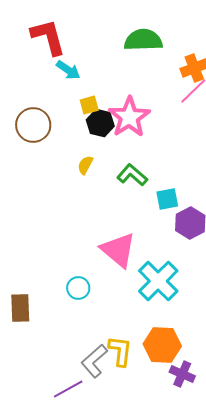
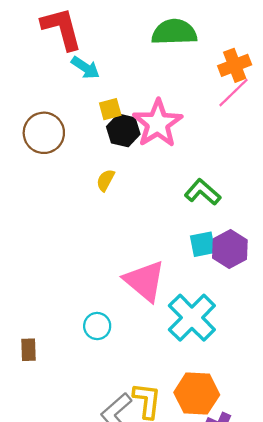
green L-shape: (132, 175) -> (203, 192), moved
cyan square: (167, 199) -> (203, 244), moved
brown rectangle: (20, 308) -> (28, 350), size x0.7

